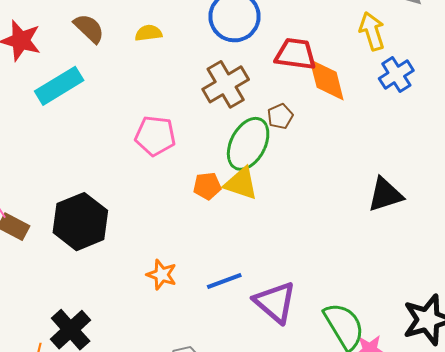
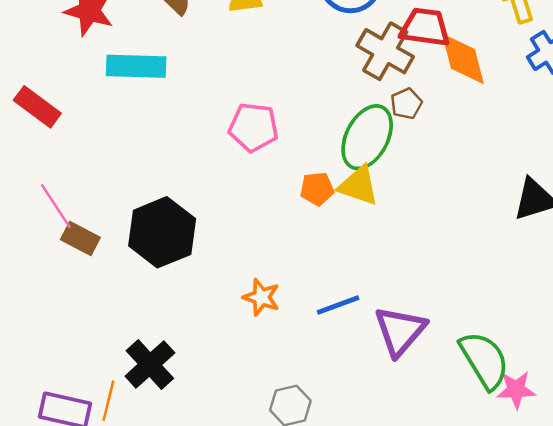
brown cross: (226, 84) -> (385, 51), moved, turned -30
cyan rectangle: (59, 86) -> (136, 66), turned 33
purple triangle: (275, 302) -> (400, 331), turned 30

